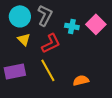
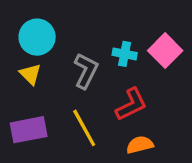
gray L-shape: (45, 15) -> (86, 71), moved
yellow triangle: (24, 39) -> (30, 74), moved
red L-shape: (51, 43) -> (131, 104), moved

